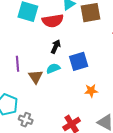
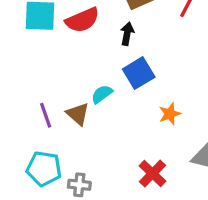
black arrow: (56, 47) -> (127, 34), moved
purple line: (17, 64) -> (46, 115), moved

